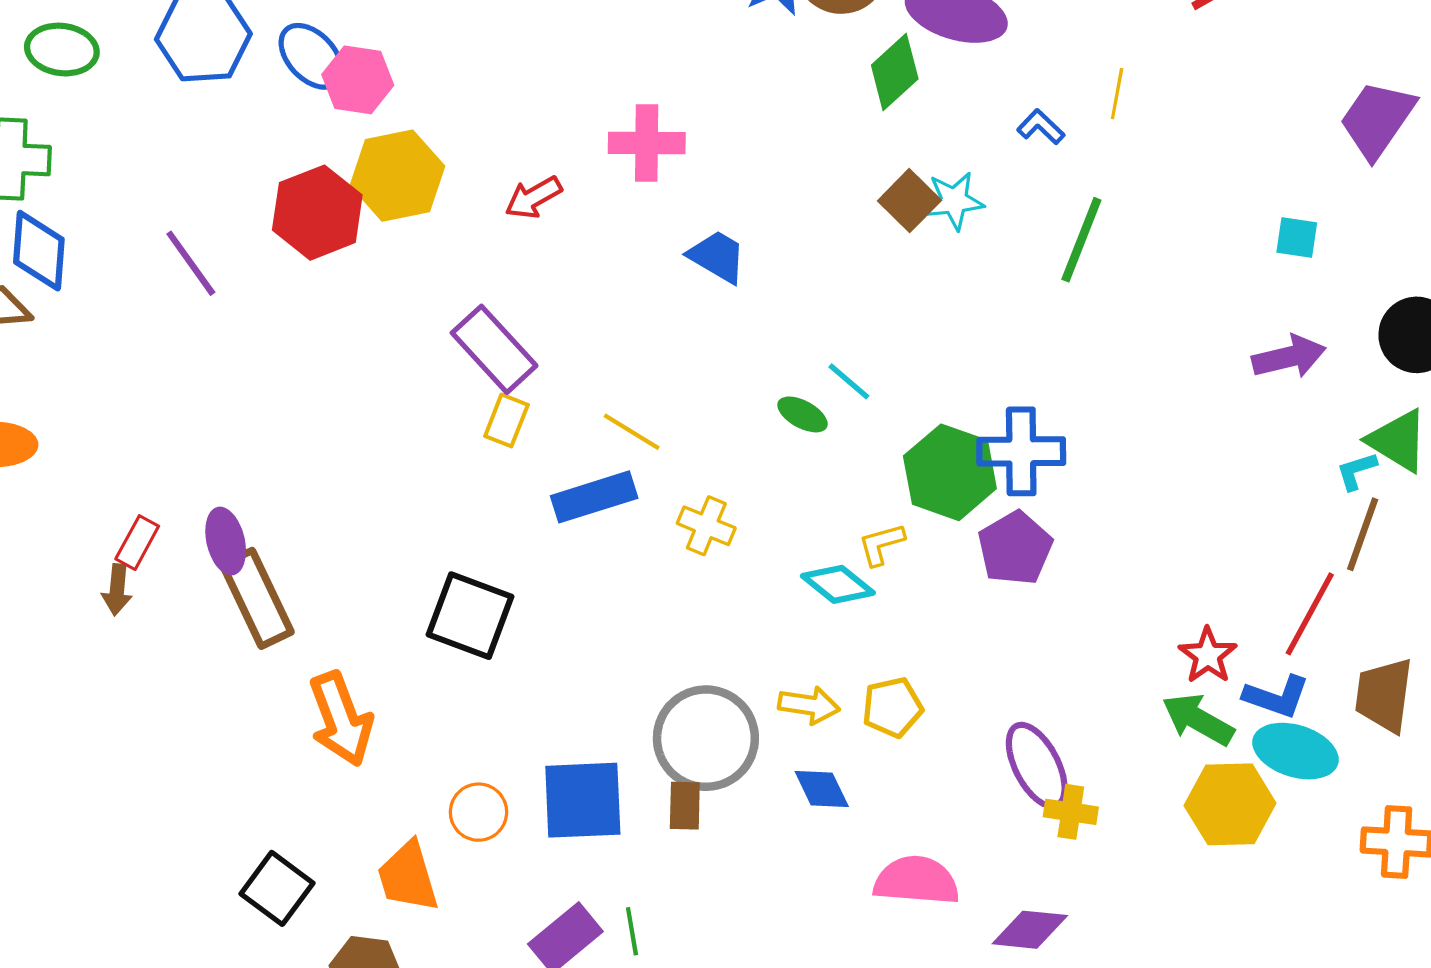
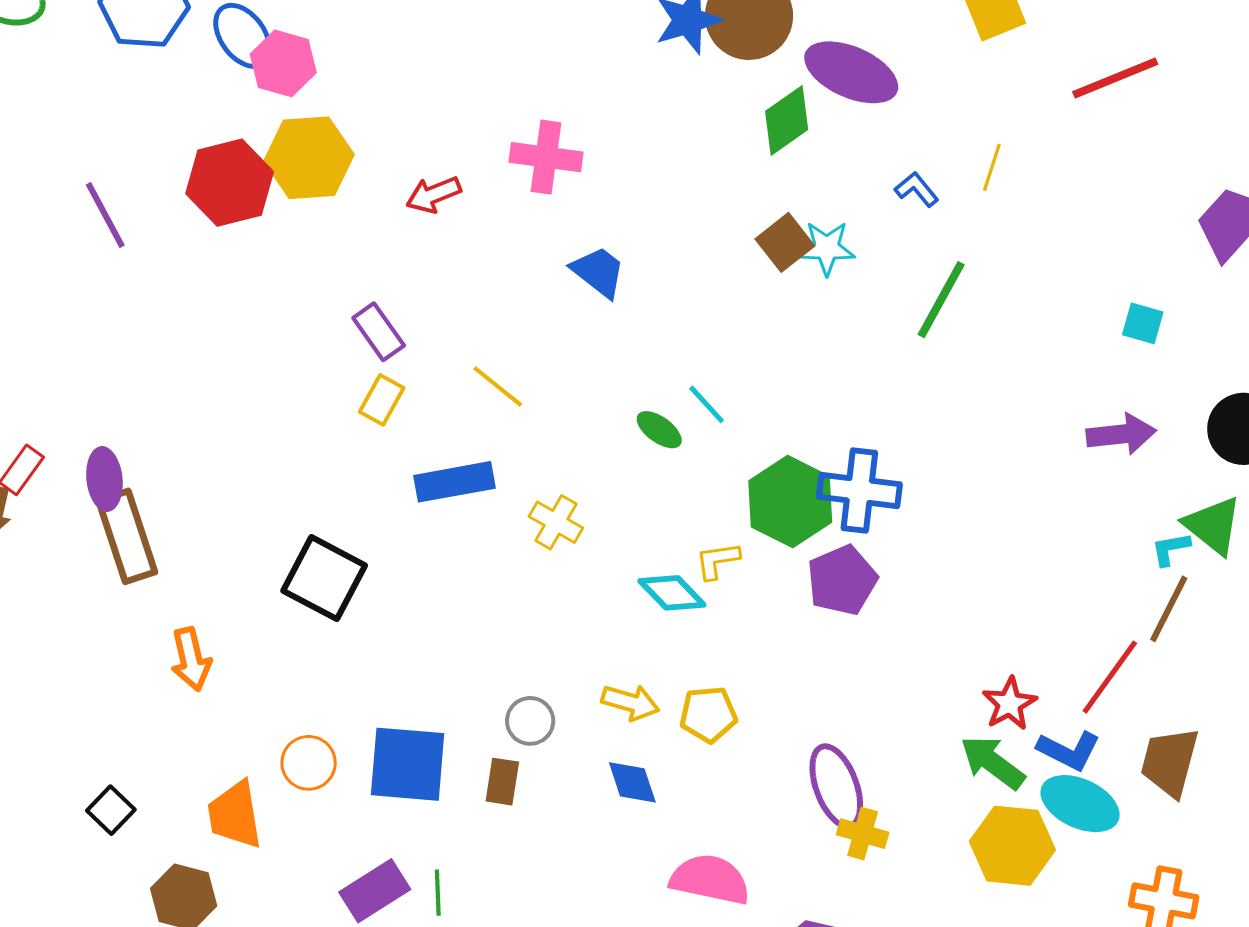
purple rectangle: (494, 349) -> (379, 332), size x0.7
yellow line: (632, 432) -> (498, 386), moved
orange arrow: (341, 719) -> (191, 659), size x0.7
gray circle: (706, 738) -> (530, 721), size x0.5
black square: (277, 888) -> (111, 810), size x0.7

